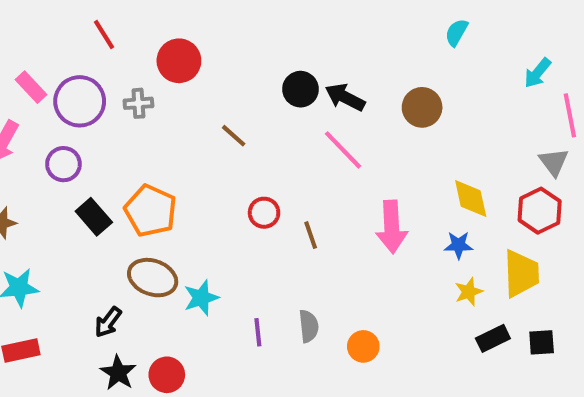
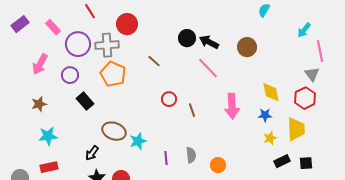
pink rectangle: (31, 87) -> (53, 27), moved
gray cross: (138, 103) -> (107, 45), size x1.6
orange pentagon: (151, 211) -> (113, 74), moved

